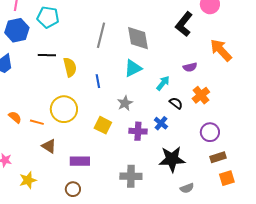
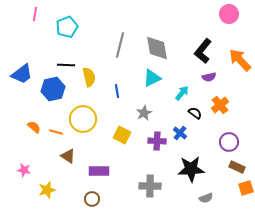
cyan pentagon: (48, 17) -> (67, 27), turned -30
black L-shape: (184, 24) -> (203, 51), moved
blue hexagon: (17, 30) -> (53, 89), moved
brown rectangle: (218, 157) -> (237, 167), turned 42

